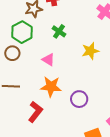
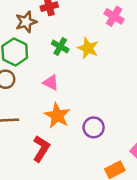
yellow star: (90, 51) -> (88, 48), moved, turned -30
orange star: (51, 87) -> (57, 116), turned 30

